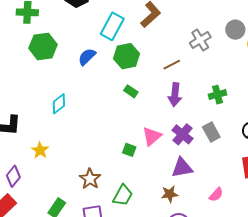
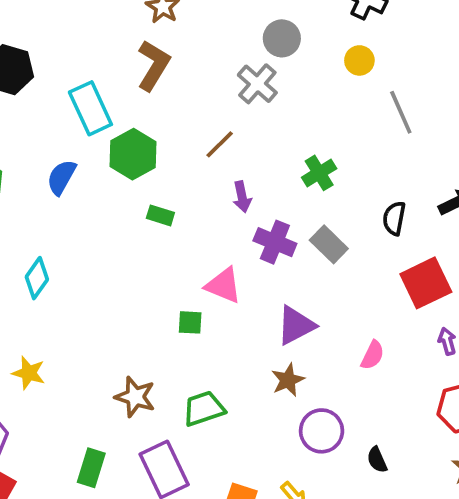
cyan rectangle: (112, 26) -> (90, 108), turned -36
gray circle: (235, 30) -> (282, 38), moved
purple arrow: (175, 95) -> (242, 197), size x0.7
purple cross: (183, 134) -> (275, 242), moved
pink triangle: (152, 136) -> (223, 285), turned -40
green trapezoid: (123, 195) -> (204, 409), turned -120

